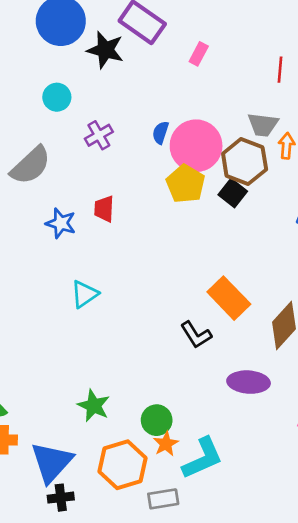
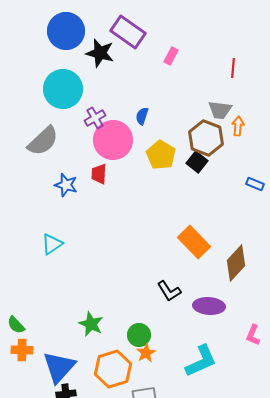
cyan circle: (57, 97) -> (63, 89), size x1.8
pink circle: (196, 146) -> (113, 140), moved
cyan triangle: (84, 294) -> (52, 244), moved
black L-shape: (196, 335) -> (169, 291), moved
cyan L-shape: (203, 458) -> (201, 361), moved

